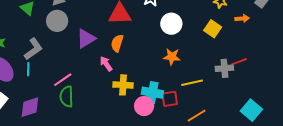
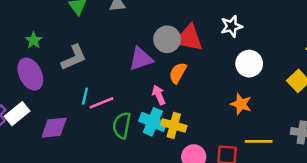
gray circle: (57, 21) -> (167, 39), moved
cyan line: (28, 69) -> (85, 96), moved
cyan cross: (152, 93) -> (153, 122), moved
green semicircle: (67, 97) -> (122, 125), moved

